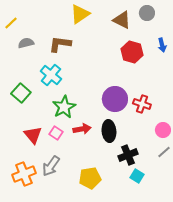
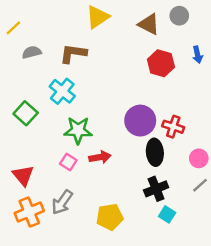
green star: (64, 107) -> (78, 130), turned 30
black ellipse: (109, 131) -> (155, 152), moved
red triangle: (33, 135) -> (23, 175), moved

